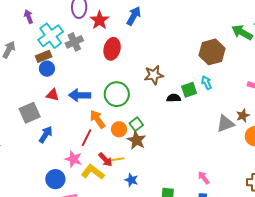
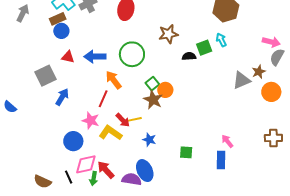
orange circle: (119, 129) -> (165, 90), moved
pink arrow: (204, 178) -> (227, 141), moved

